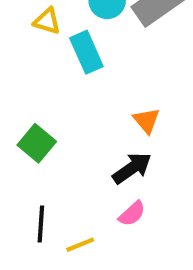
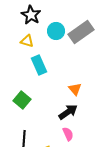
cyan rectangle: (86, 52) -> (39, 65), moved
pink semicircle: (132, 214) -> (68, 134), turned -72

